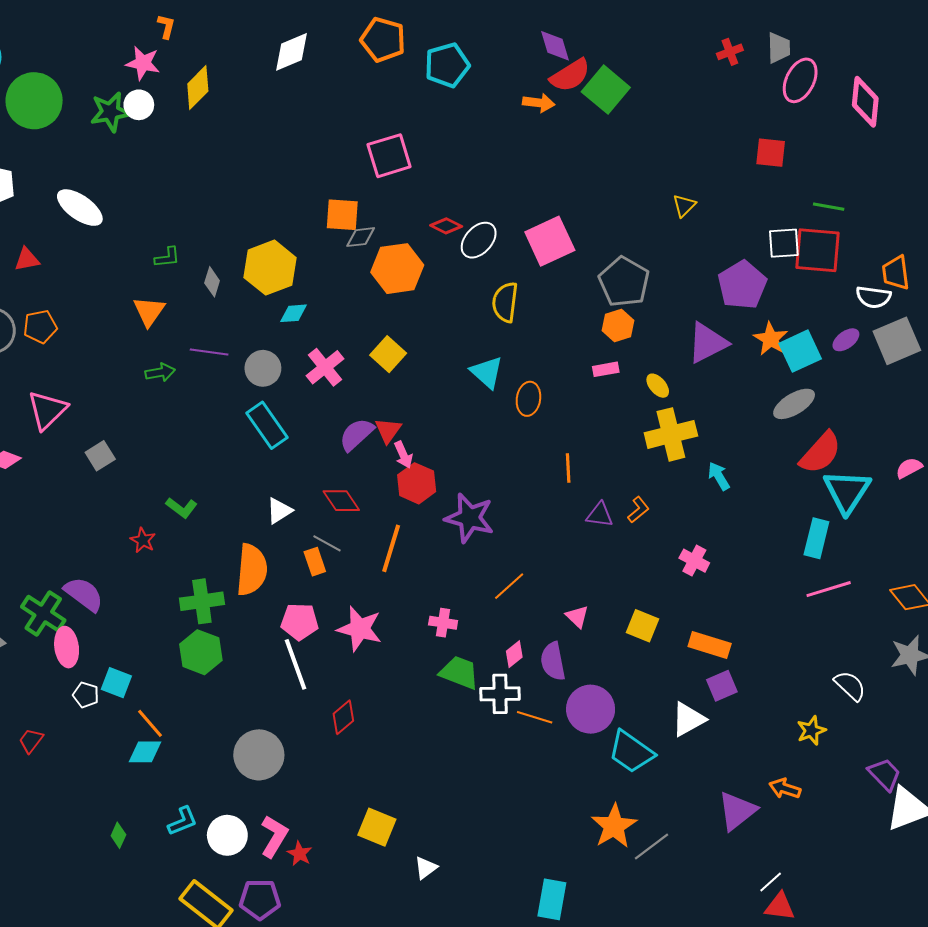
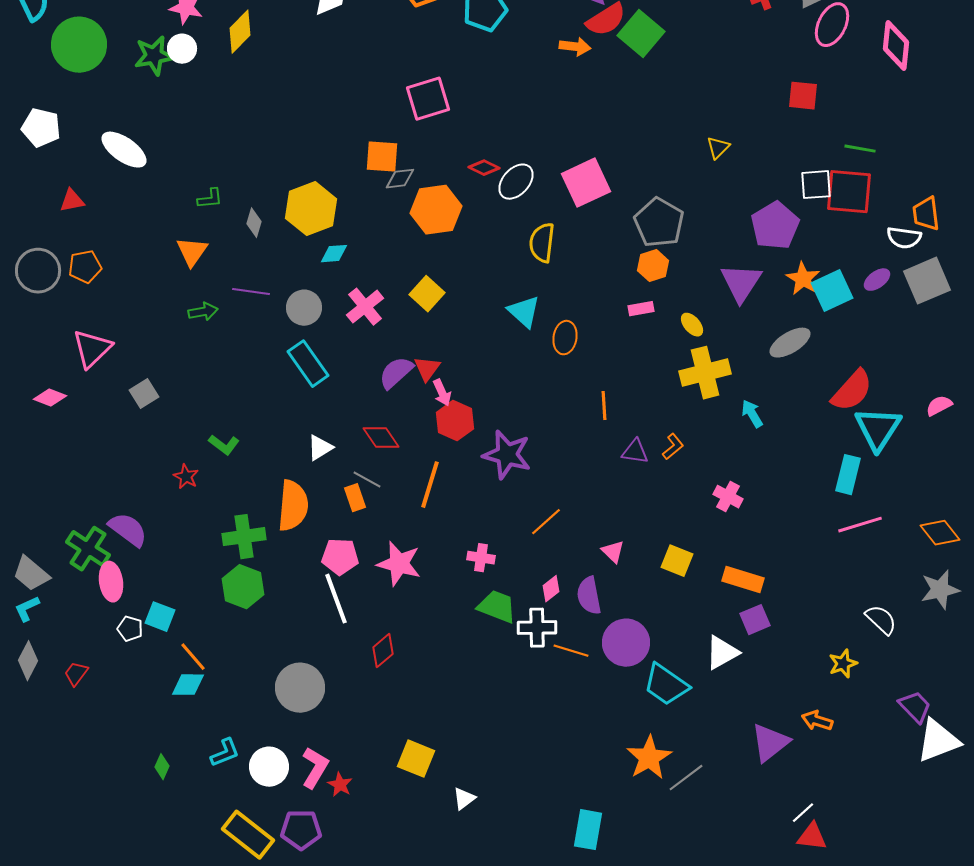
purple triangle: (708, 343) -> (741, 283), turned -30
gray ellipse: (794, 404) -> (790, 343), moved

